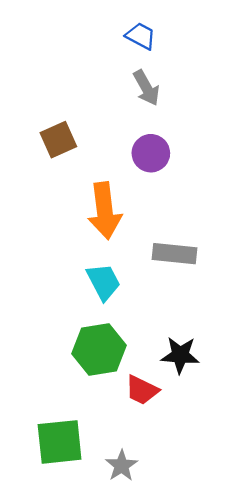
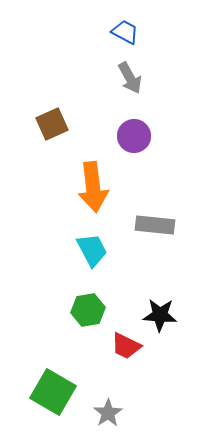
green hexagon: (99, 349) -> (88, 310), size x0.7
green square: (60, 442) -> (53, 392), turned 36

